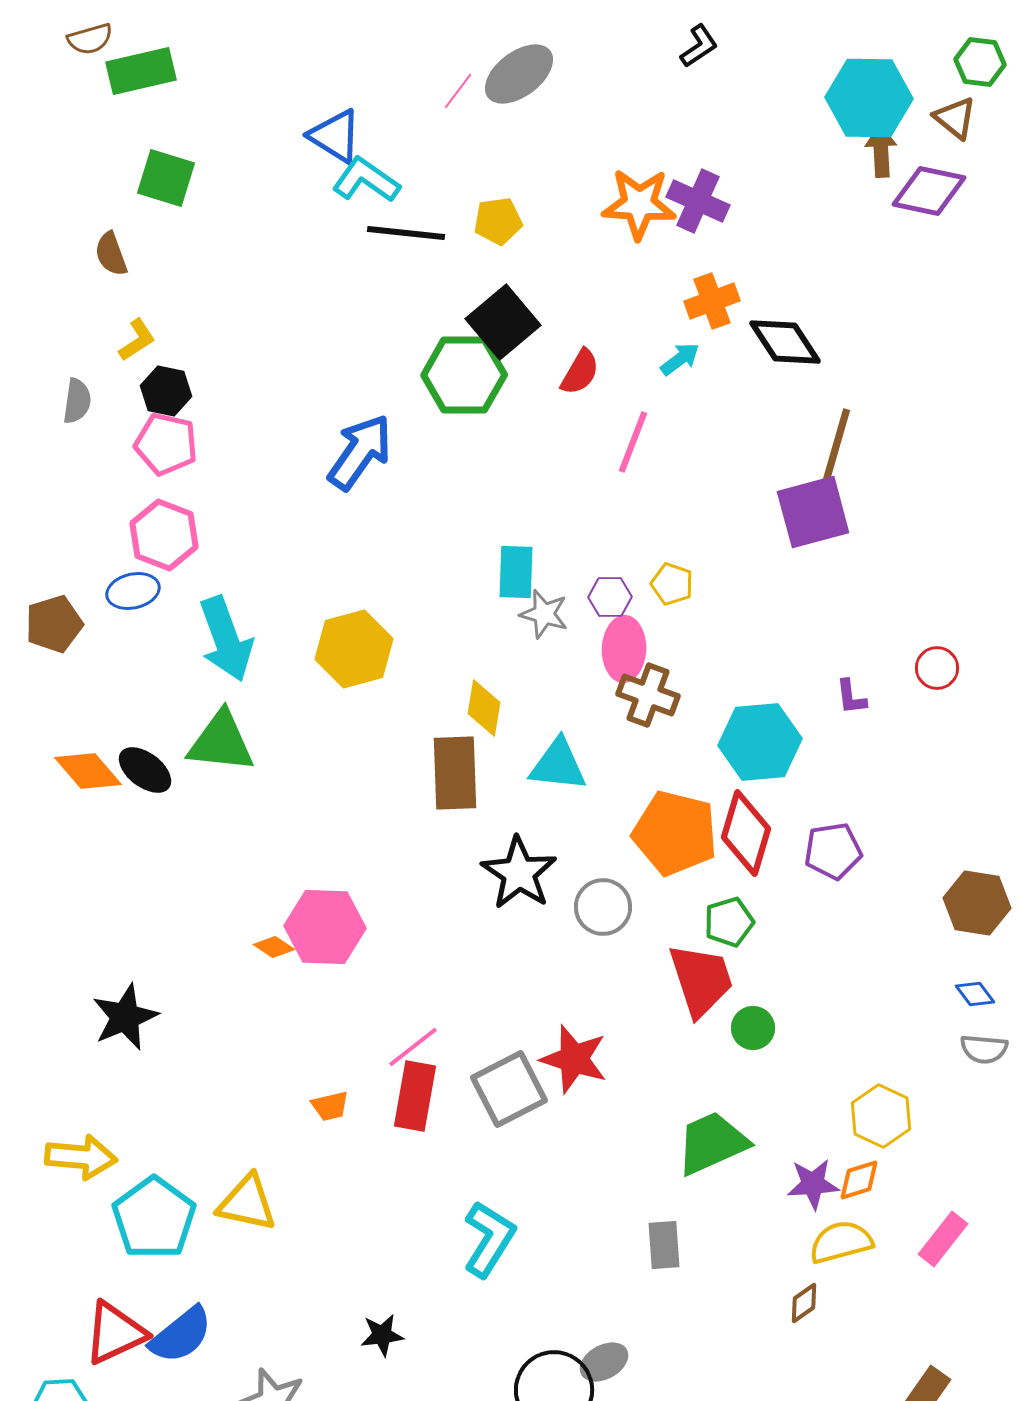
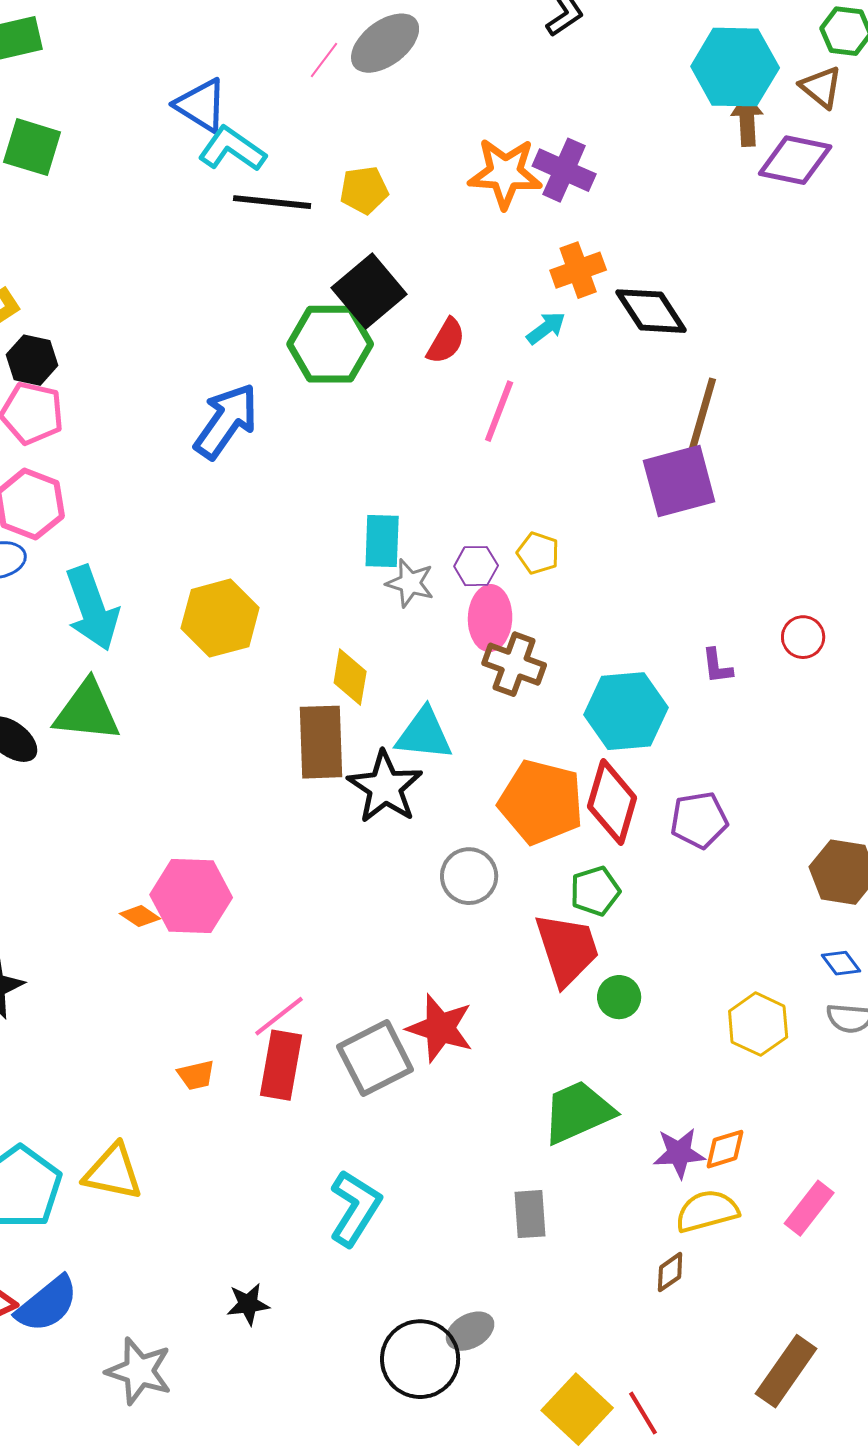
black star: (519, 873) -> (385, 787), moved
yellow hexagon: (881, 1116) -> (758, 1024), moved

